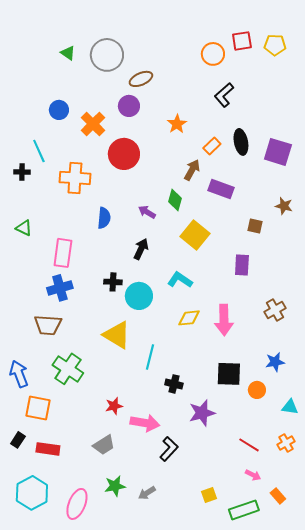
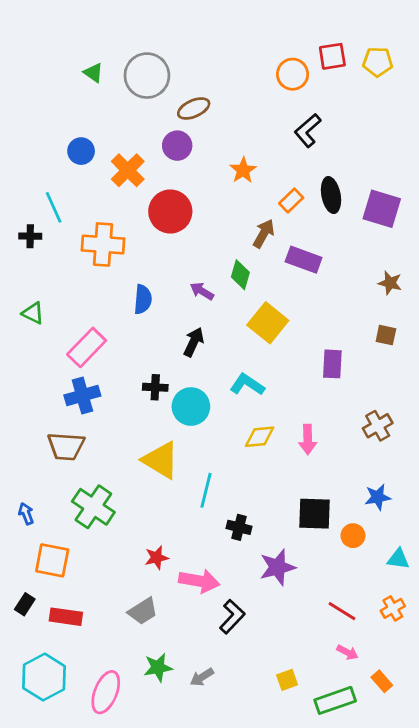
brown square: (255, 226) -> (386, 335), moved
pink rectangle: (63, 253) -> (87, 347), turned 36
pink arrow: (224, 320) -> (308, 439), size x0.7
blue arrow: (19, 374) -> (26, 514), size x0.6

